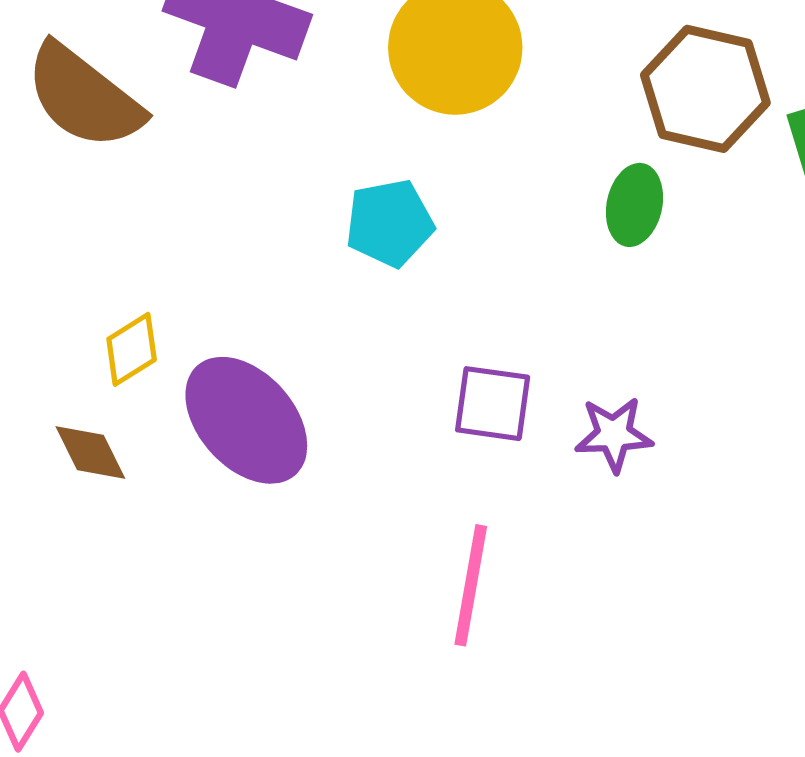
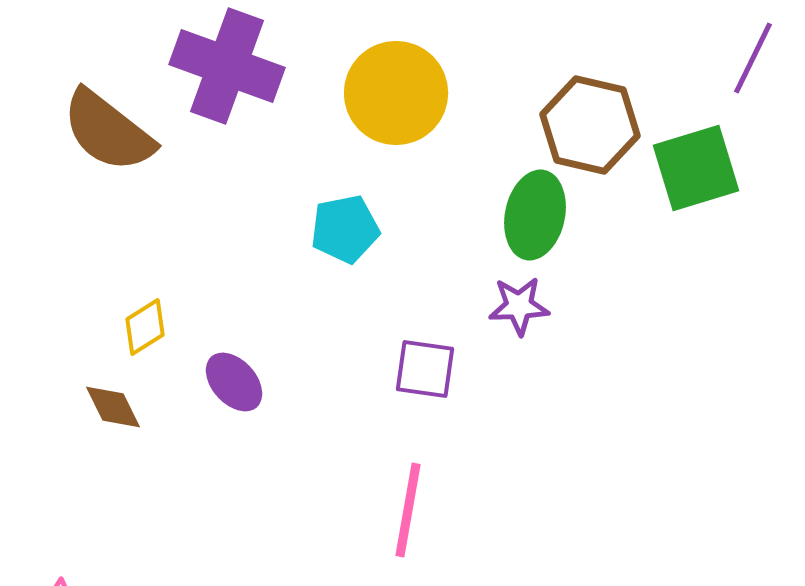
green ellipse: (634, 205) -> (535, 215), size x1.4
purple ellipse: (246, 420) -> (234, 382), size x0.6
purple star: (614, 434) -> (519, 306), moved

